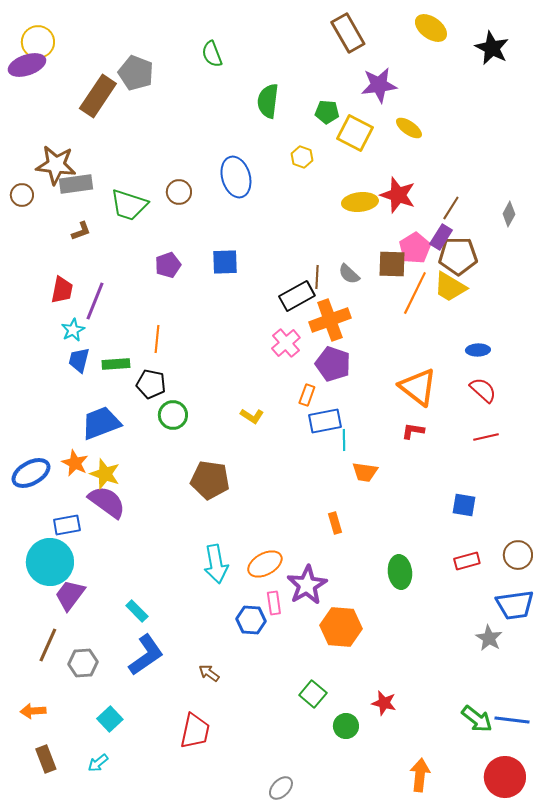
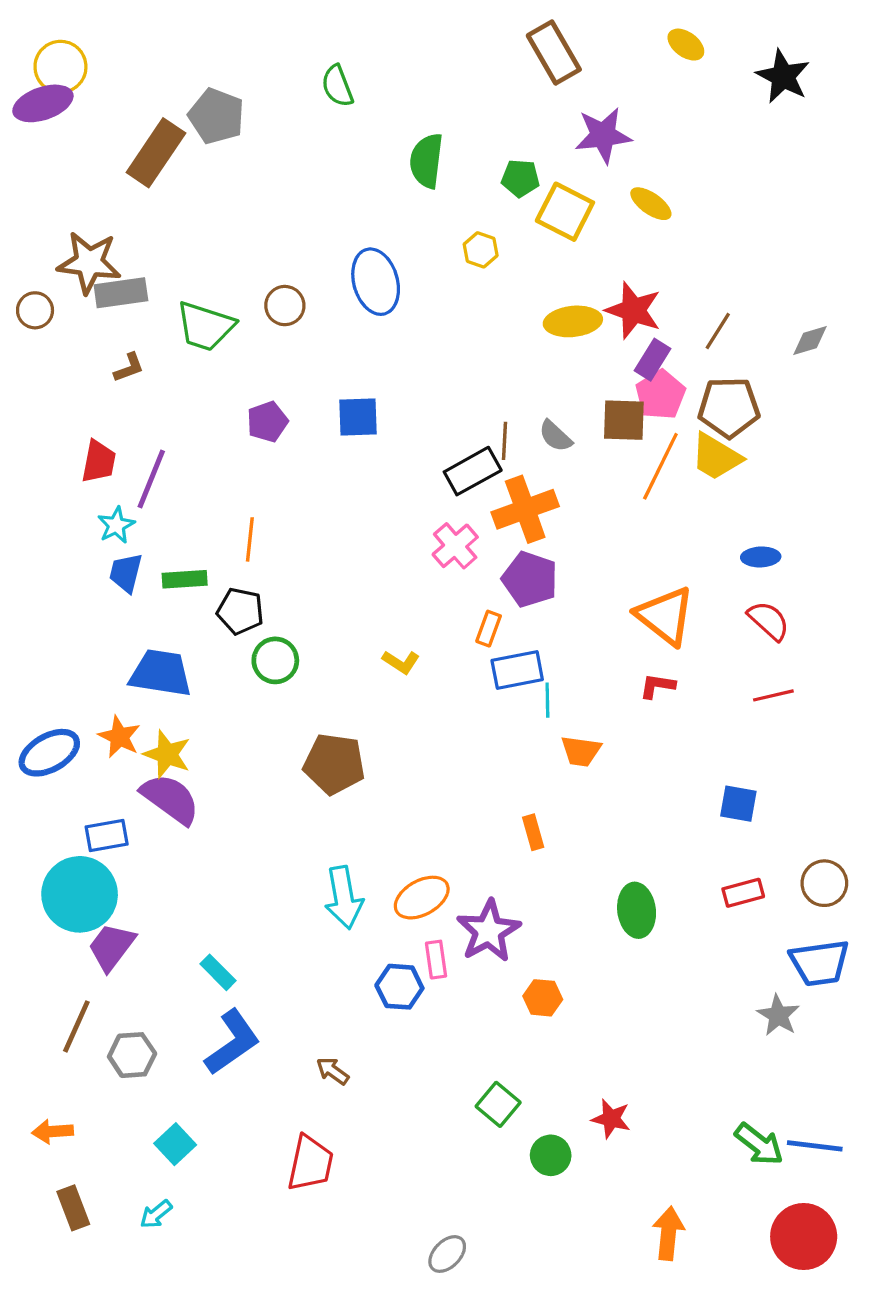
yellow ellipse: (431, 28) -> (686, 45), size x0.7
gray diamond: (509, 214) -> (810, 341), turned 45
purple rectangle: (441, 237) -> (652, 360), moved
blue trapezoid: (101, 423) -> (161, 673), turned 30
orange hexagon: (341, 627) -> (543, 998), size x0.6

